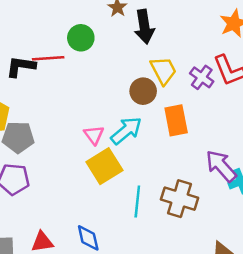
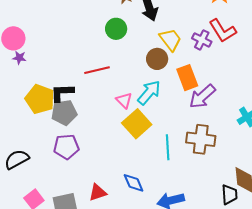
green circle: (81, 38) -> (116, 29), moved
red line: (48, 58) -> (97, 70), moved
black L-shape: (21, 66) -> (62, 93), moved
purple arrow: (221, 166) -> (202, 97), moved, turned -80

